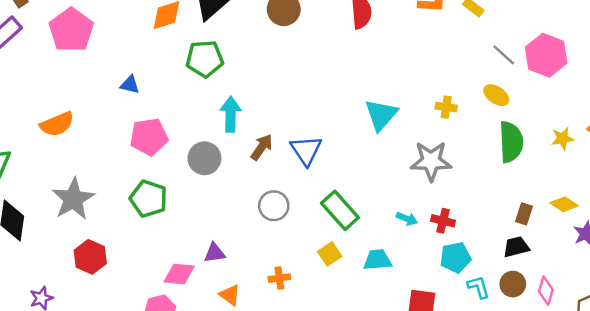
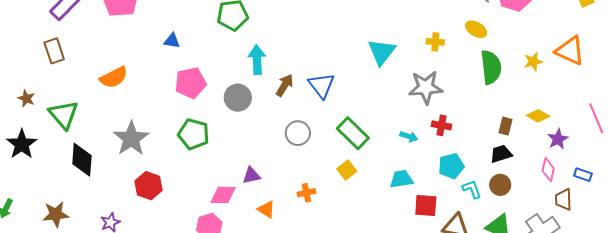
red cross: (443, 221) -> (442, 125), moved
cyan trapezoid: (377, 260) -> (401, 179), moved
pink diamond: (546, 291) -> (548, 170), moved

